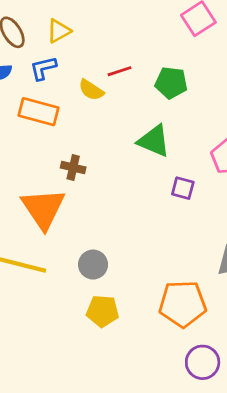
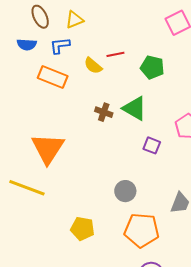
brown cross: (73, 168) -> (104, 112), moved
gray circle: (93, 265) -> (125, 191), moved

